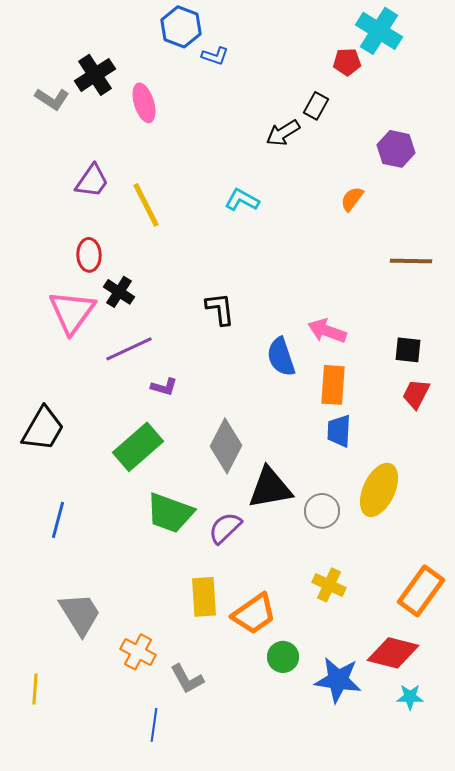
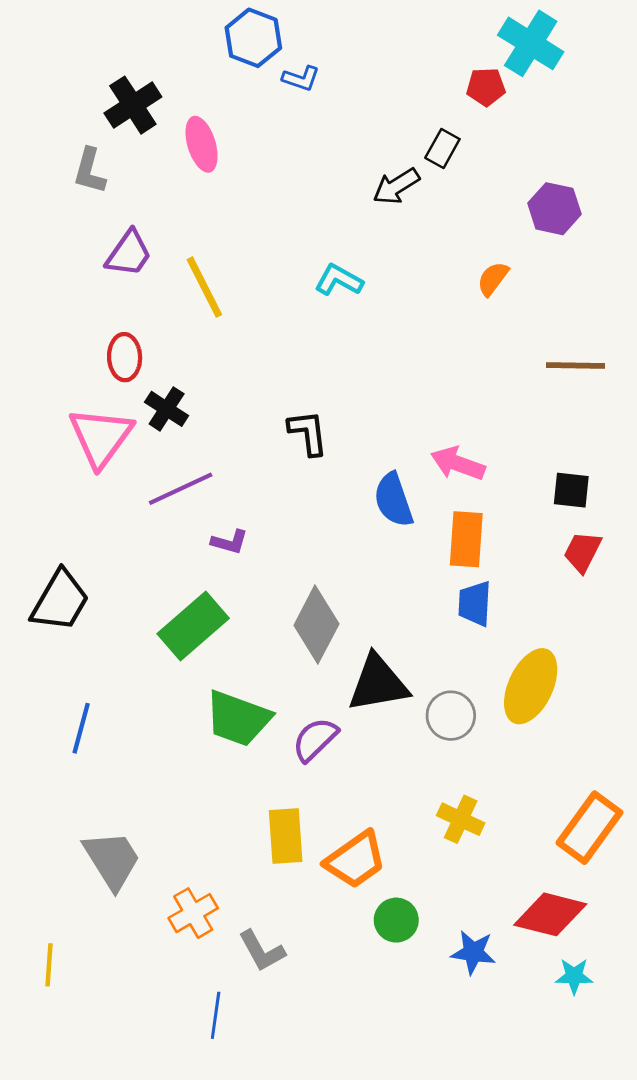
gray L-shape: (52, 99) -> (90, 171), moved, turned 72
orange cross: (138, 652) -> (193, 913), turned 32
blue star: (338, 680) -> (473, 952), size x0.7

